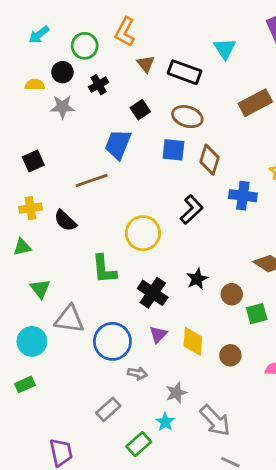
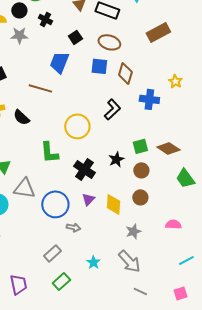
black cross: (99, 85) -> (45, 19), turned -32
brown line: (92, 180) -> (40, 88), turned 35
green square: (257, 314) -> (140, 146), moved
brown circle: (230, 355) -> (140, 197), moved
gray star: (176, 393) -> (133, 231), moved
green rectangle: (139, 444) -> (61, 281), moved

